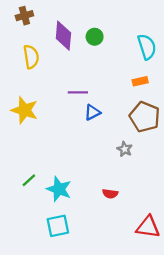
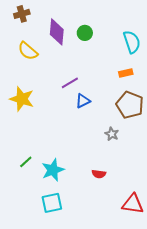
yellow semicircle: (31, 57) -> (28, 51), turned 140
purple line: (78, 92) -> (70, 83), turned -30
cyan star: (59, 189) -> (53, 170), turned 30

